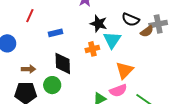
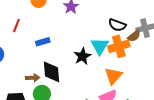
black star: (99, 24) -> (82, 56), moved, turned 30
orange cross: (92, 49) -> (119, 46), moved, size x1.5
brown arrow: (28, 69) -> (33, 78), moved

